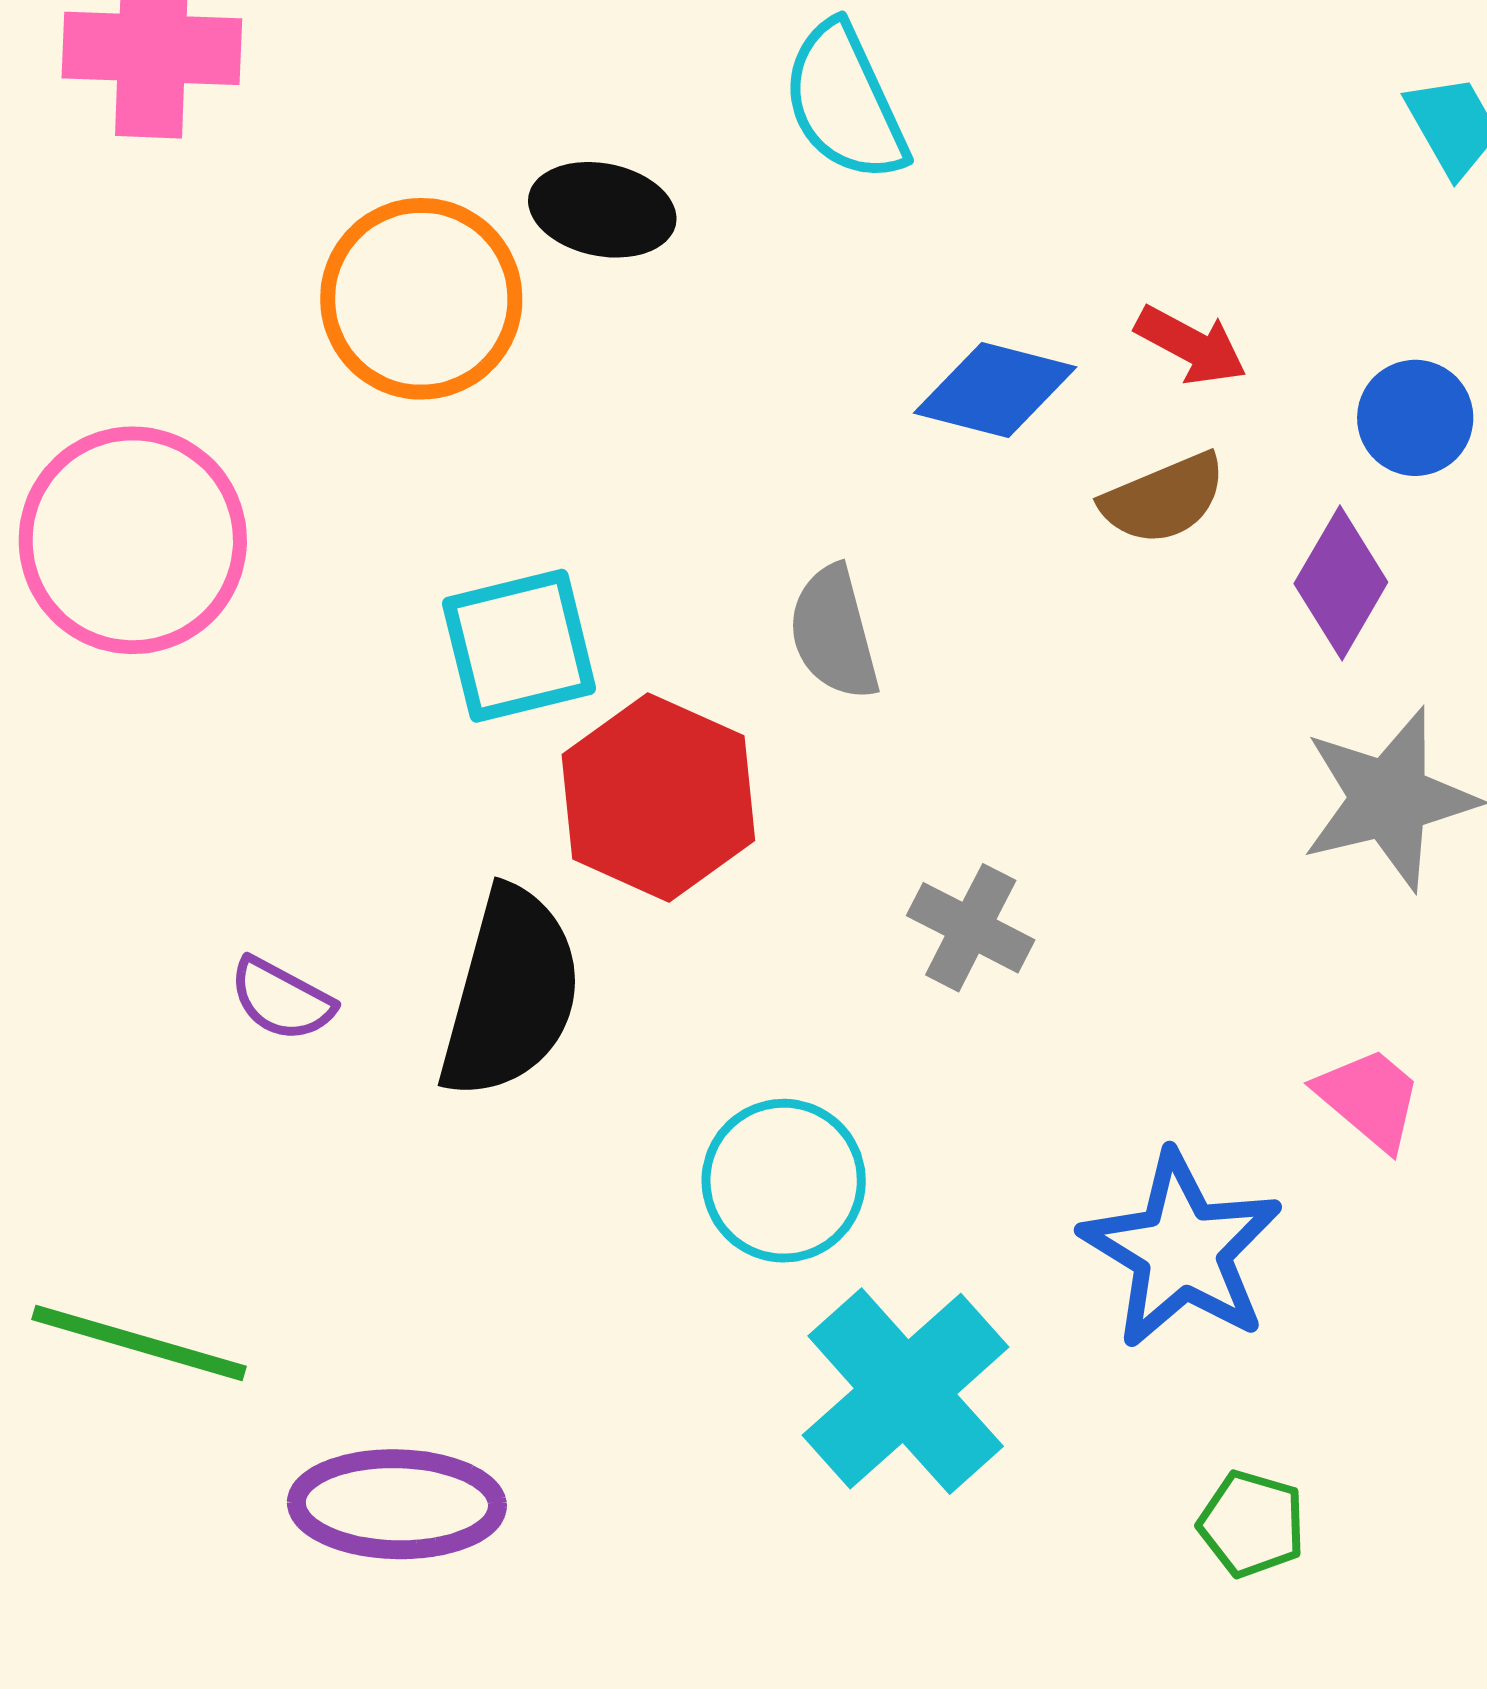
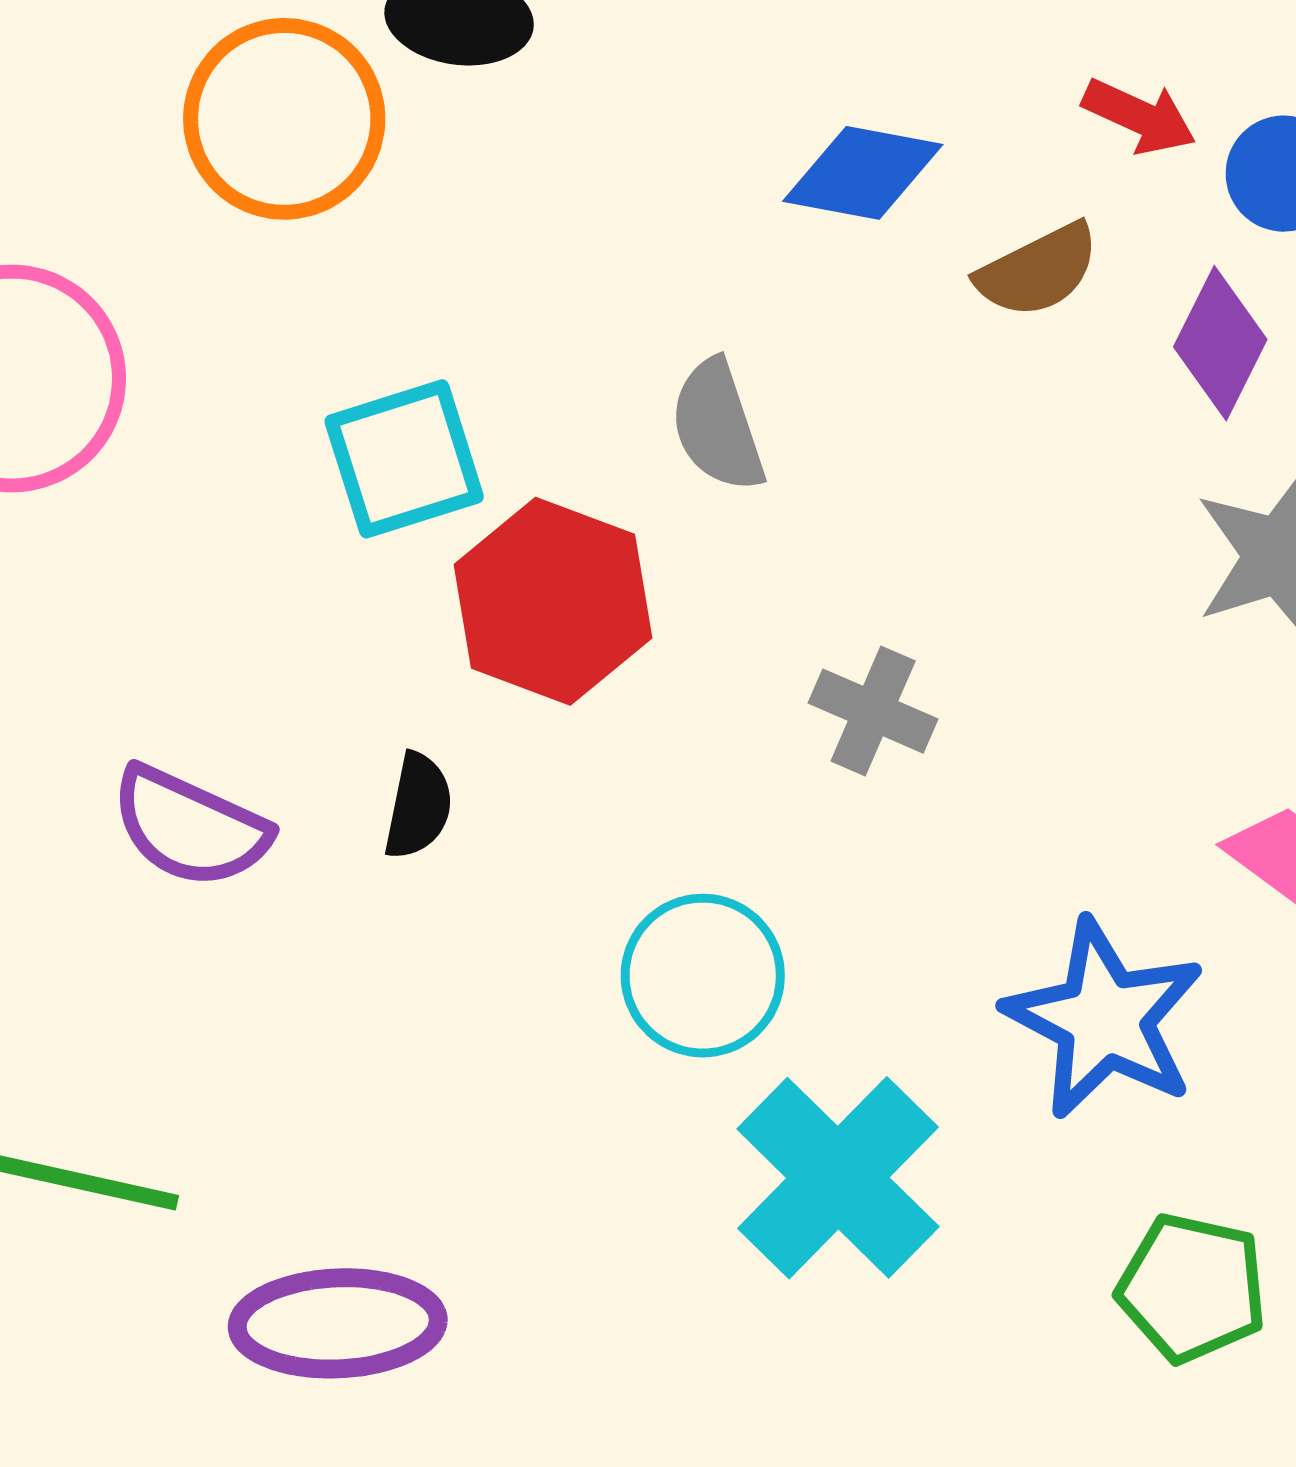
red arrow: (1191, 345) -> (1139, 116), moved
black semicircle: (511, 993) -> (418, 806), size x0.5
purple semicircle: (282, 999) -> (190, 827), size x1.5
green pentagon: (1252, 1524) -> (1192, 1288), size x1.4

